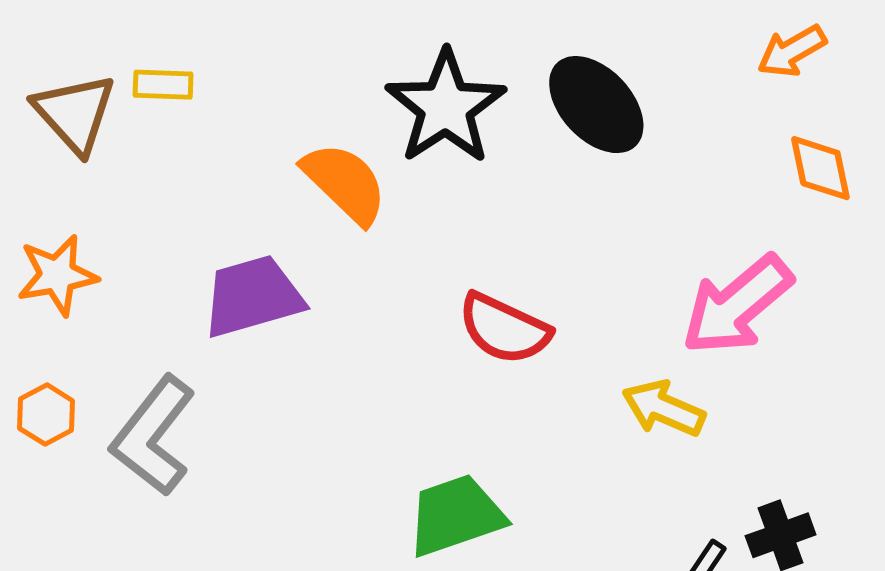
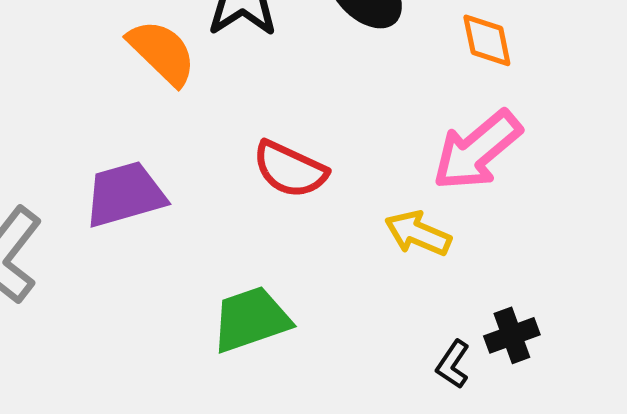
orange diamond: (820, 168) -> (487, 40), moved
purple trapezoid: (253, 296) -> (125, 194), moved

